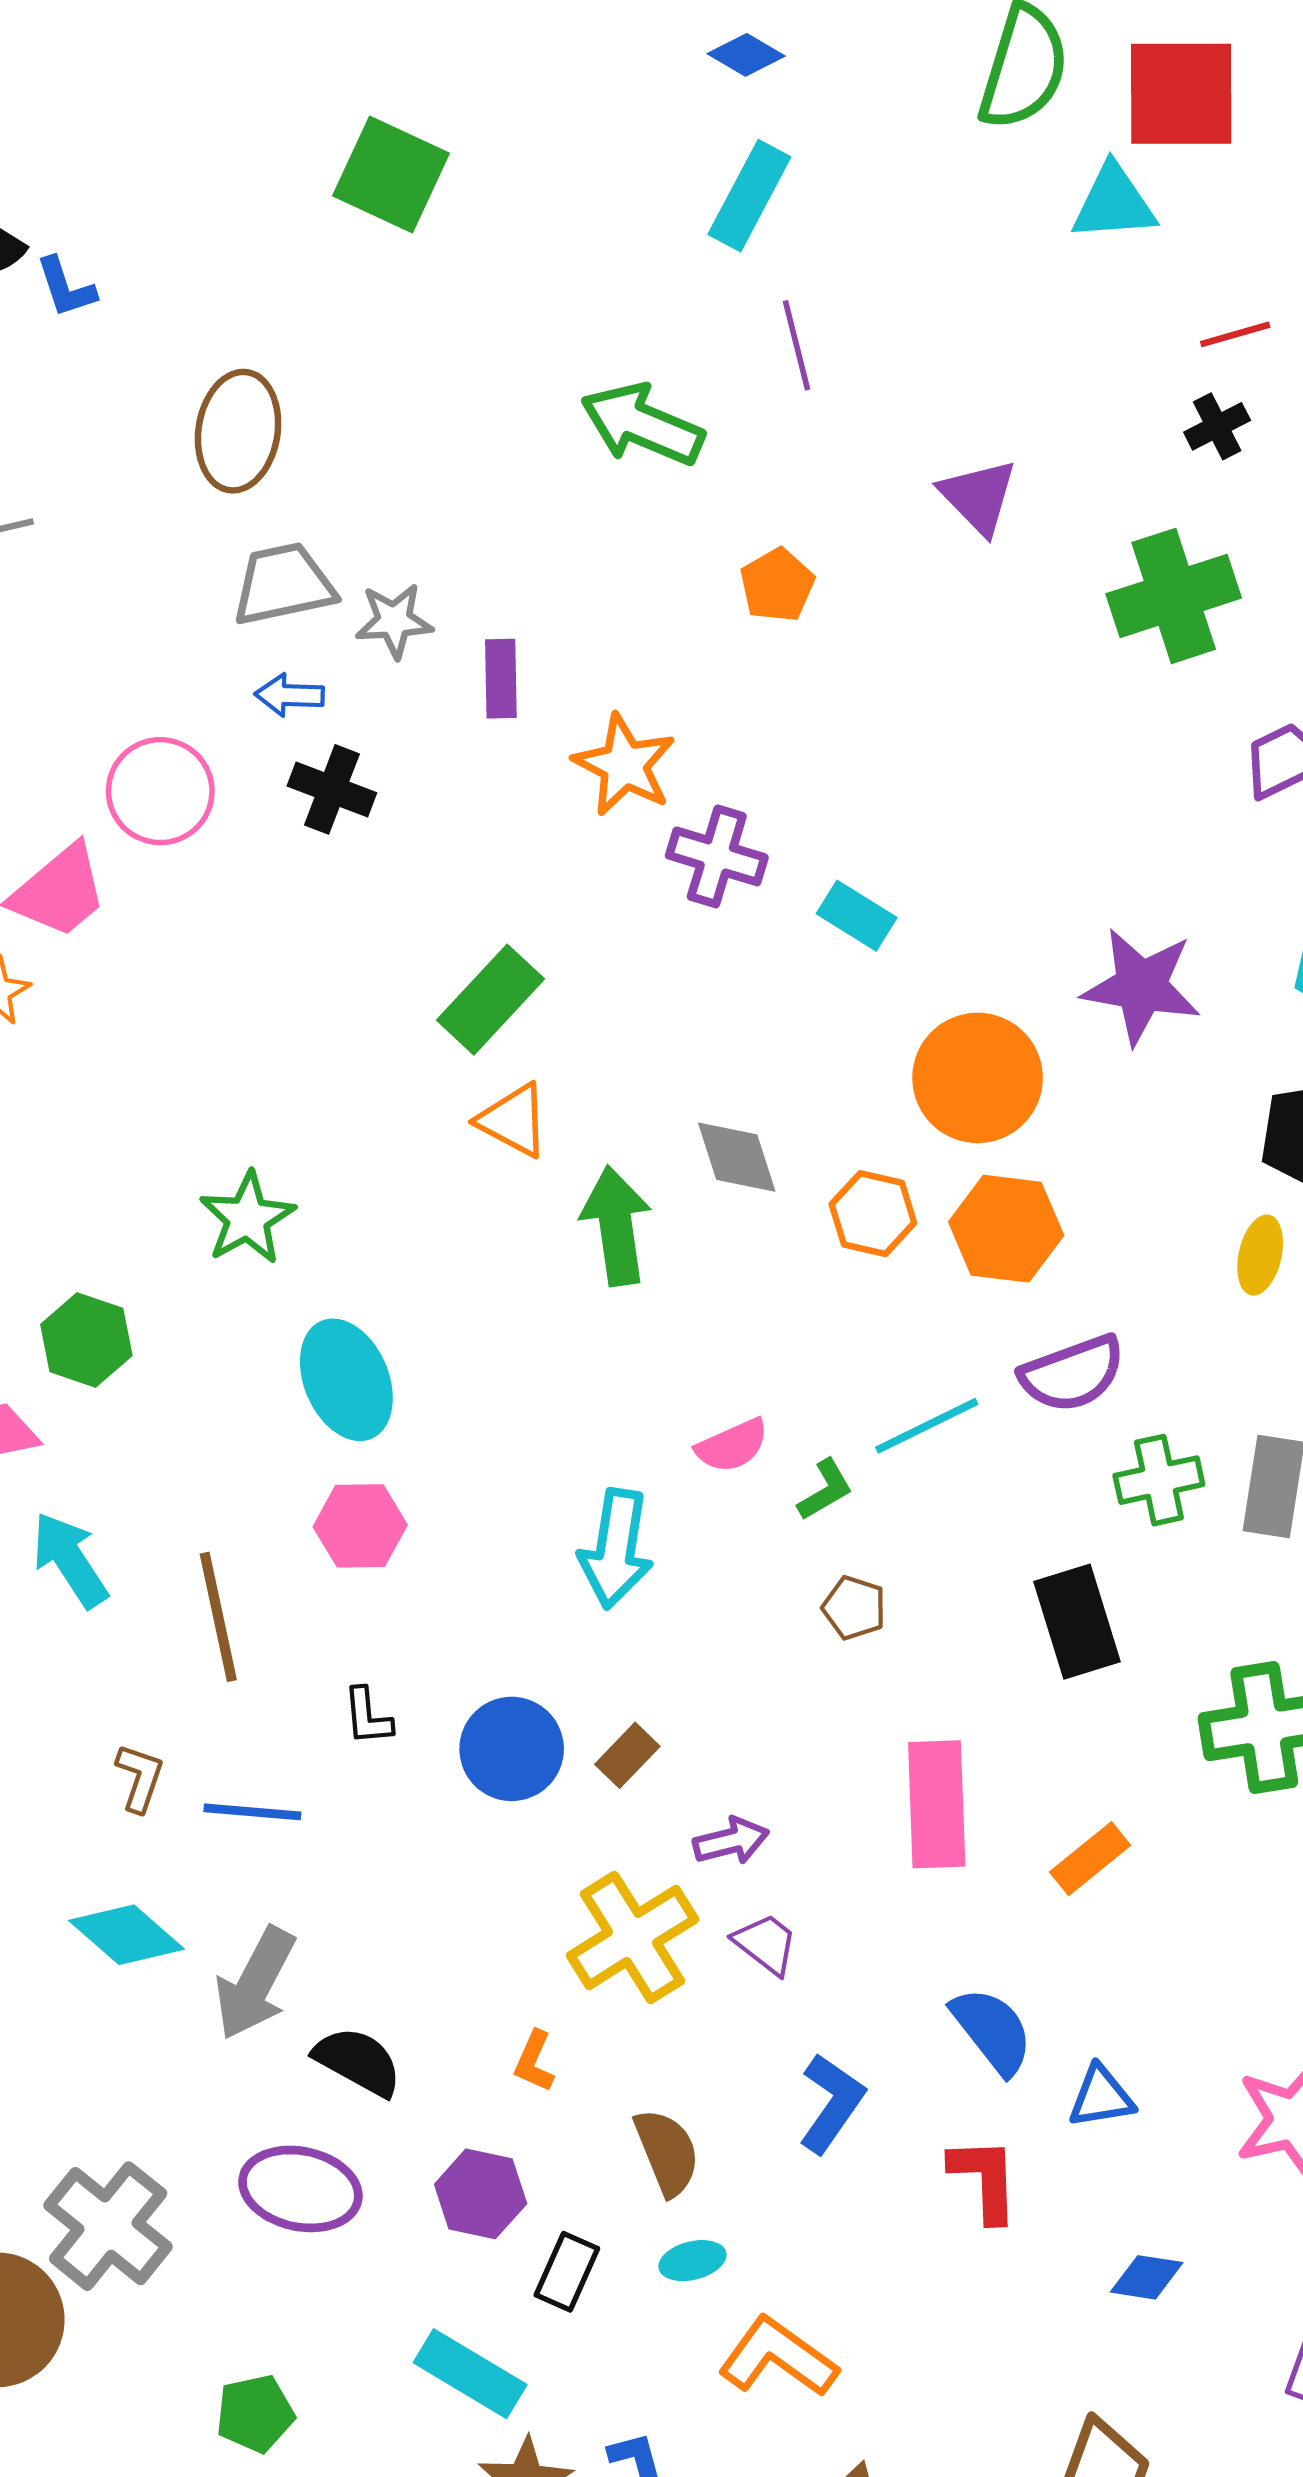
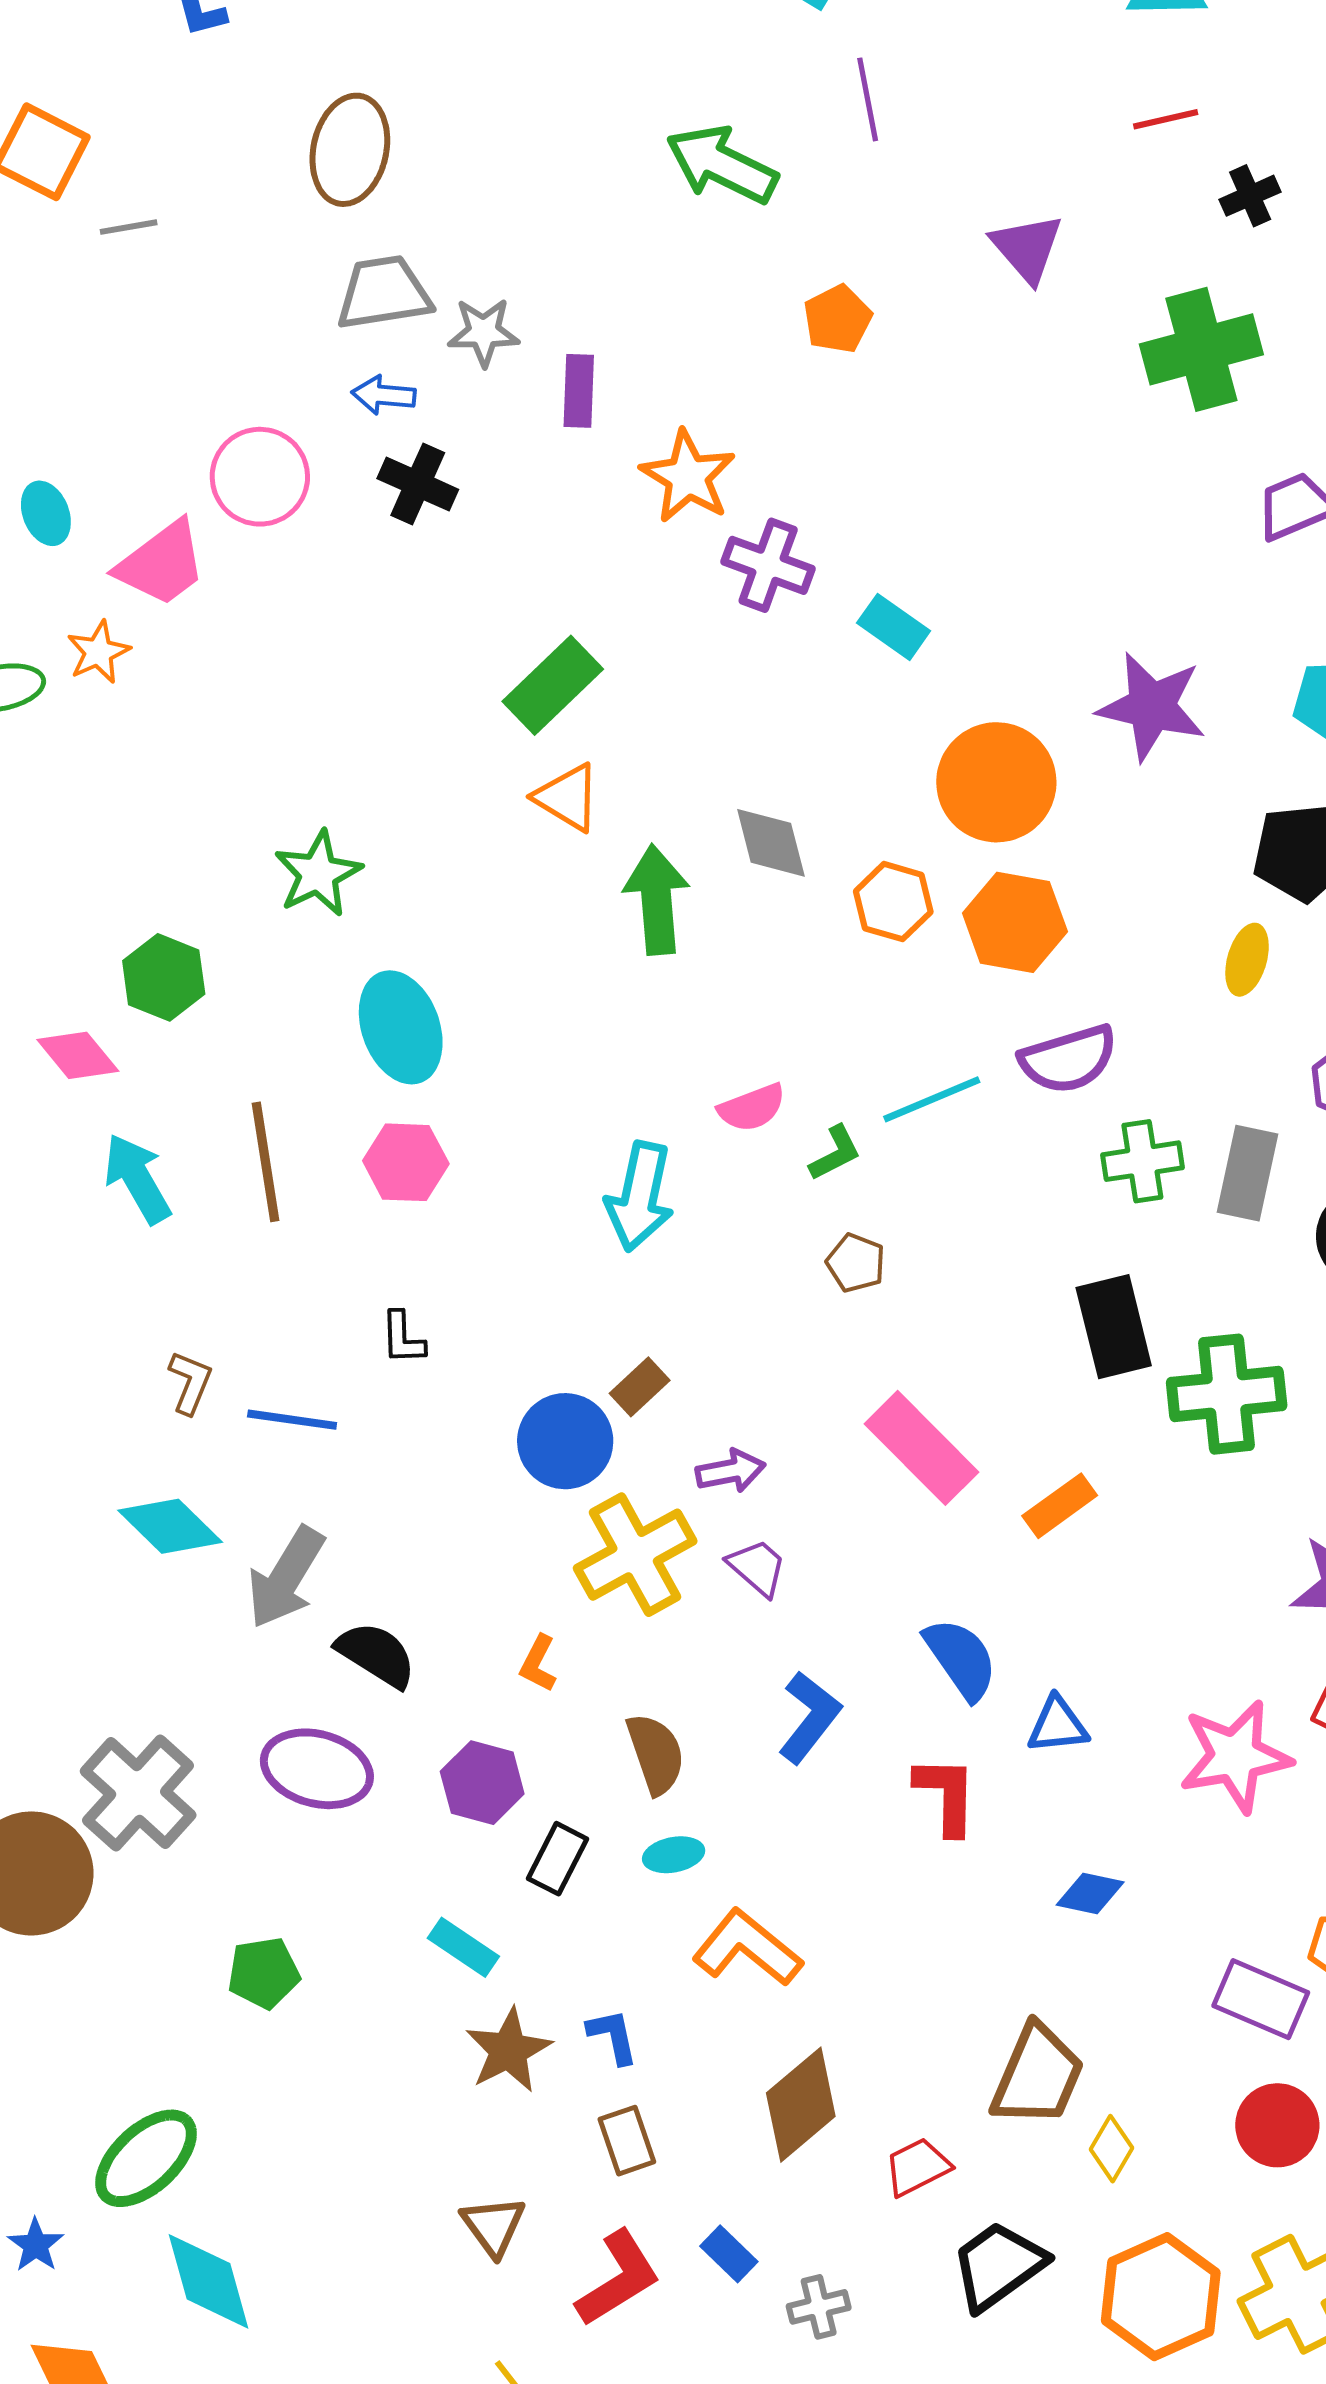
red line: (1235, 334) -> (1166, 119), moved
brown line: (218, 1617) -> (265, 1162), moved
black rectangle: (1077, 1622) -> (1114, 1327), moved
blue circle: (512, 1749) -> (565, 1441), moved
pink rectangle: (937, 1804) -> (921, 1448), turned -46
cyan rectangle: (470, 2374) -> (463, 1947), size x0.7

